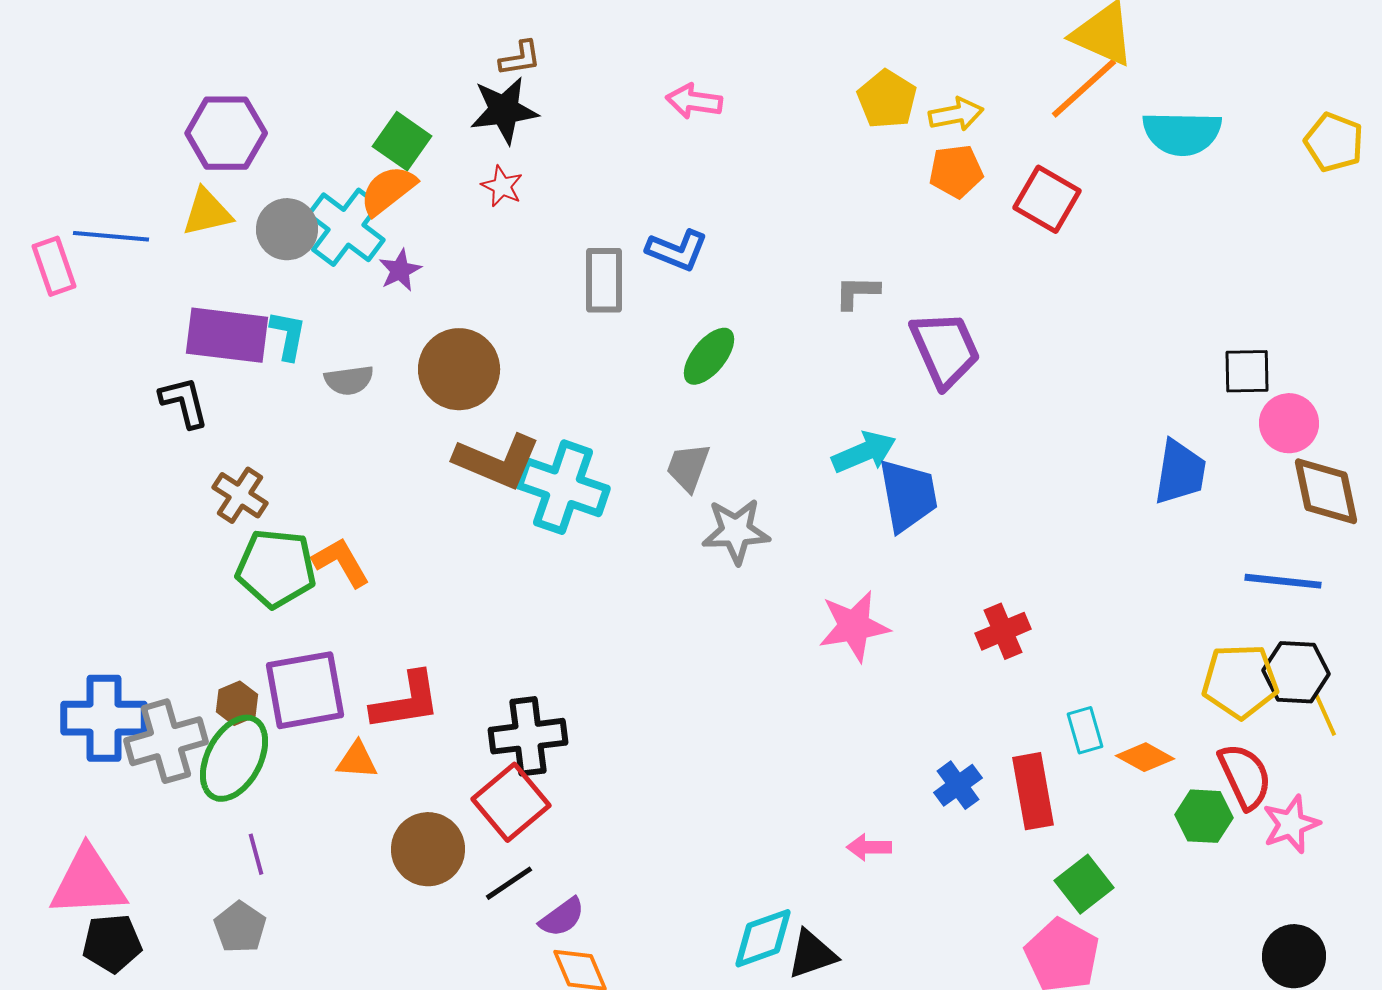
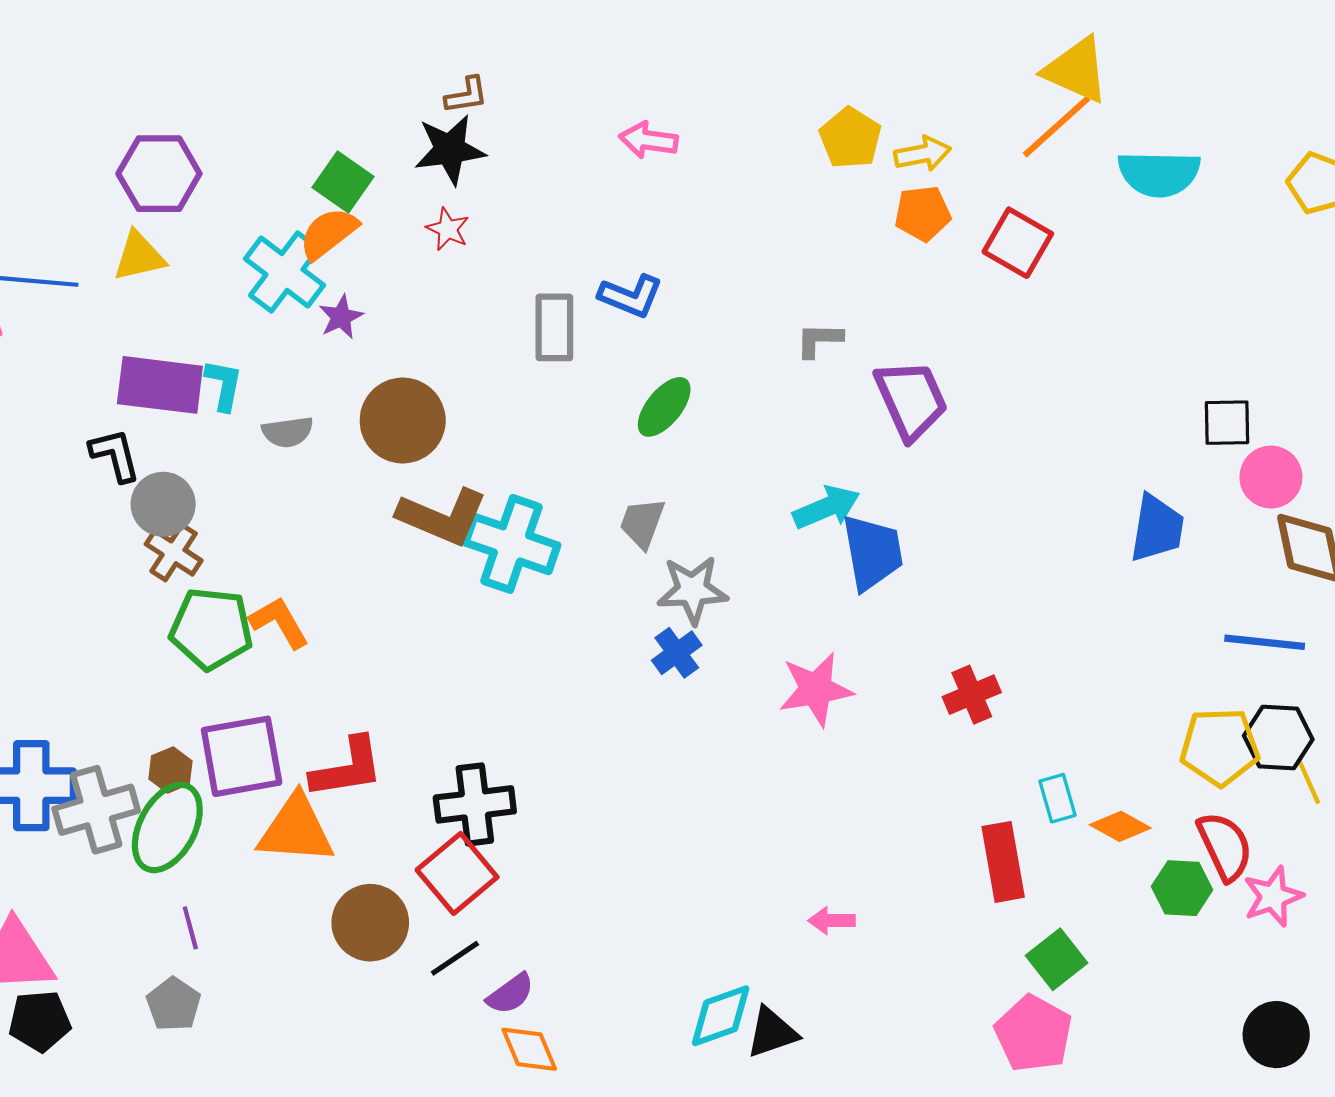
gray circle: (287, 229) -> (163, 504), moved
orange triangle: (357, 760) -> (296, 830), size x1.8
blue cross: (958, 785) -> (677, 653), moved

